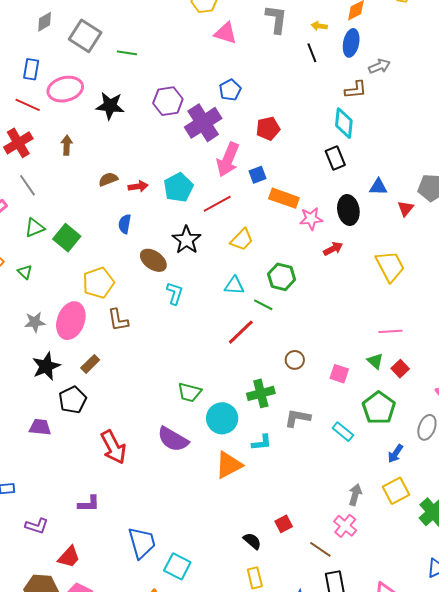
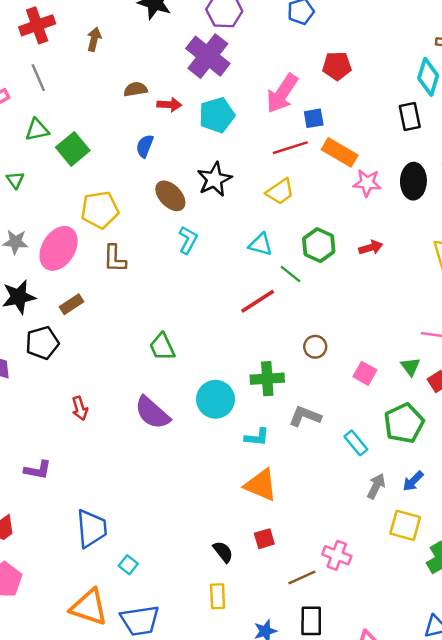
purple cross: (203, 123) -> (208, 56), moved, turned -30
red line: (217, 204) -> (290, 148), moved
red arrow: (333, 249) -> (371, 248), moved
green trapezoid: (189, 392) -> (162, 347), moved, turned 40
red arrow: (113, 447) -> (80, 408), size x0.6
orange triangle: (229, 465) -> (261, 485), moved, turned 40
yellow square: (396, 491) -> (405, 525), turned 32
gray arrow: (355, 495) -> (376, 486), moved
pink cross: (345, 526) -> (337, 555), turned -30
brown line: (320, 549) -> (302, 577), turned -70
cyan square: (177, 566) -> (128, 565), size x0.6

